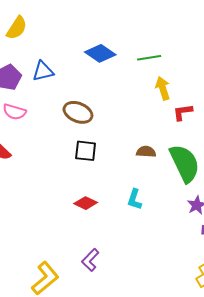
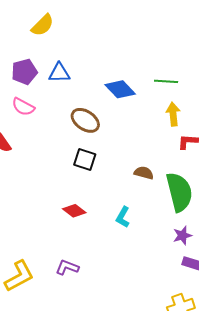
blue diamond: (100, 53) -> (120, 89), moved
purple L-shape: (90, 260) -> (67, 267), turned 55

